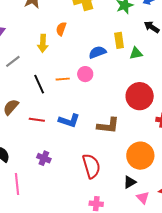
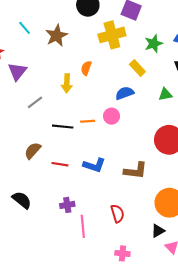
yellow rectangle: (119, 40) -> (137, 68), moved, turned -35
black line: (39, 84) -> (63, 127), turned -60
purple cross: (44, 158) -> (67, 205), turned -32
red semicircle: (91, 166) -> (117, 214), size x0.7
pink line: (17, 184) -> (83, 226), moved

